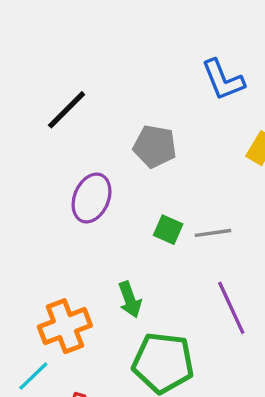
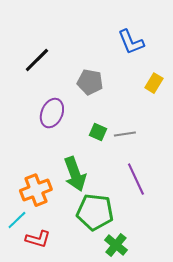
green arrow: (130, 299) -> (75, 174), size x1.6

